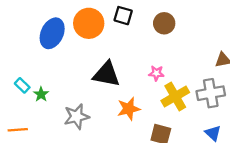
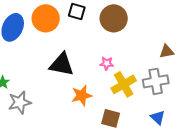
brown circle: (164, 23) -> (114, 18), size x1.4
gray star: (77, 116) -> (20, 102), moved

